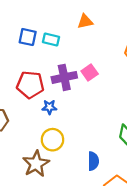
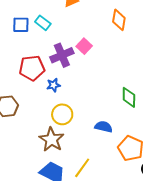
cyan rectangle: (51, 39) -> (43, 23), turned 35
blue semicircle: (93, 161) -> (104, 127), turned -66

